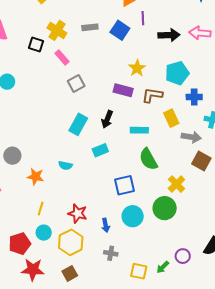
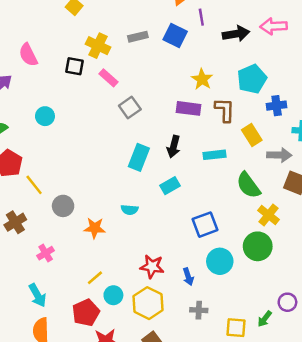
brown L-shape: (152, 95) -> (225, 110), turned 90
green semicircle: (148, 159) -> (248, 185), moved
yellow line: (41, 209) -> (95, 278), moved, turned 40

